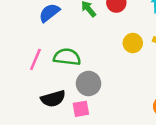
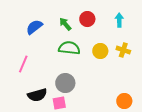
green semicircle: (67, 57) -> (69, 48), moved

